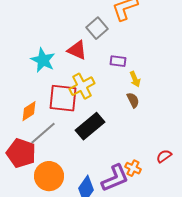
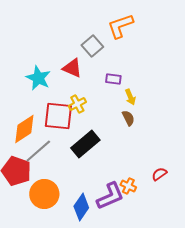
yellow cross: (82, 86) -> (77, 104), size x0.7
orange diamond: (29, 111) -> (24, 129), size x1.4

